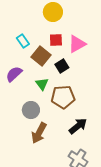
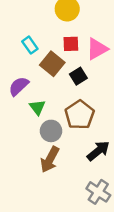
green triangle: (42, 84) -> (37, 107), moved
brown pentagon: (63, 97) -> (80, 115), turned -30
gray circle: (31, 110) -> (51, 131), moved

